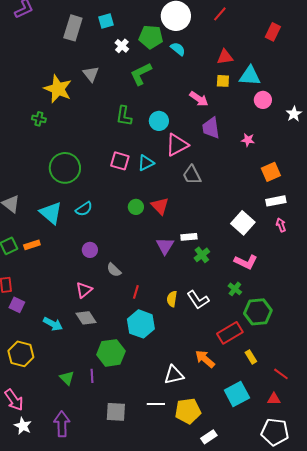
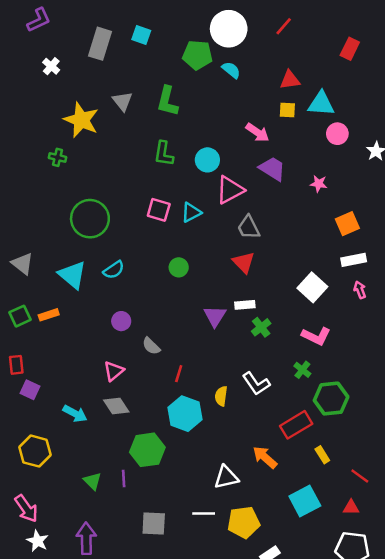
cyan square: (106, 21) -> (141, 35), turned 35
white cross: (122, 46) -> (51, 66), moved
green L-shape: (141, 74) -> (167, 101), moved, turned -50
purple trapezoid: (211, 128) -> (272, 169), turned 130
red triangle: (160, 206) -> (244, 262), moved
yellow semicircle: (172, 299) -> (221, 396), moved

